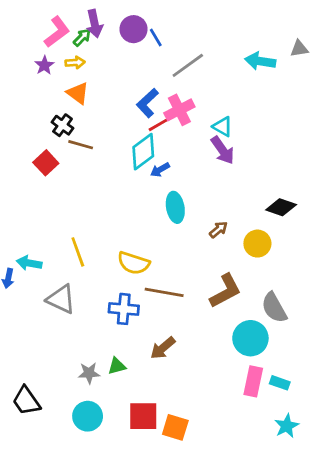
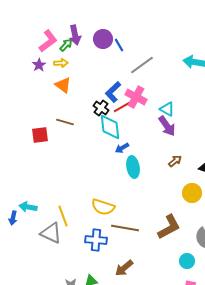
pink cross: (179, 110) -> (136, 97), turned -35
black cross: (63, 125) -> (101, 108), moved
cyan diamond: (143, 152) -> (110, 127), turned -60
red square: (46, 163) -> (40, 135), turned 36
blue arrow: (160, 170) -> (122, 148), moved
brown arrow: (218, 230) -> (175, 161), moved
yellow line: (78, 252) -> (63, 216), moved
cyan circle: (250, 338) -> (187, 261), size x0.6

